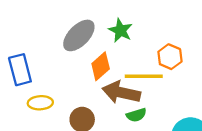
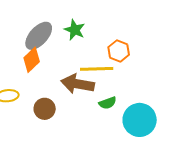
orange diamond: (101, 66) -> (32, 60), moved
green semicircle: (136, 115) -> (108, 103), moved

